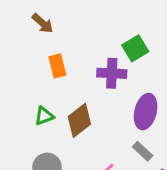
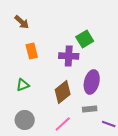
brown diamond: (79, 120) -> (63, 92), moved
gray rectangle: (143, 151) -> (90, 109), turned -48

